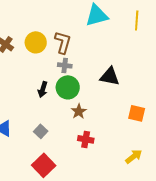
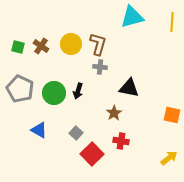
black triangle: (110, 76) -> (129, 88), moved
green circle: (68, 87) -> (54, 93), moved
red square: (44, 165) -> (92, 154), moved

